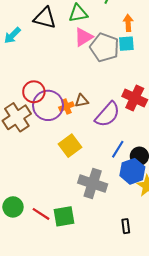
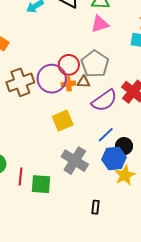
gray pentagon: (104, 47) -> (95, 64), moved
red circle: (34, 92) -> (69, 65), moved
red line: (41, 214) -> (20, 177), turned 48

